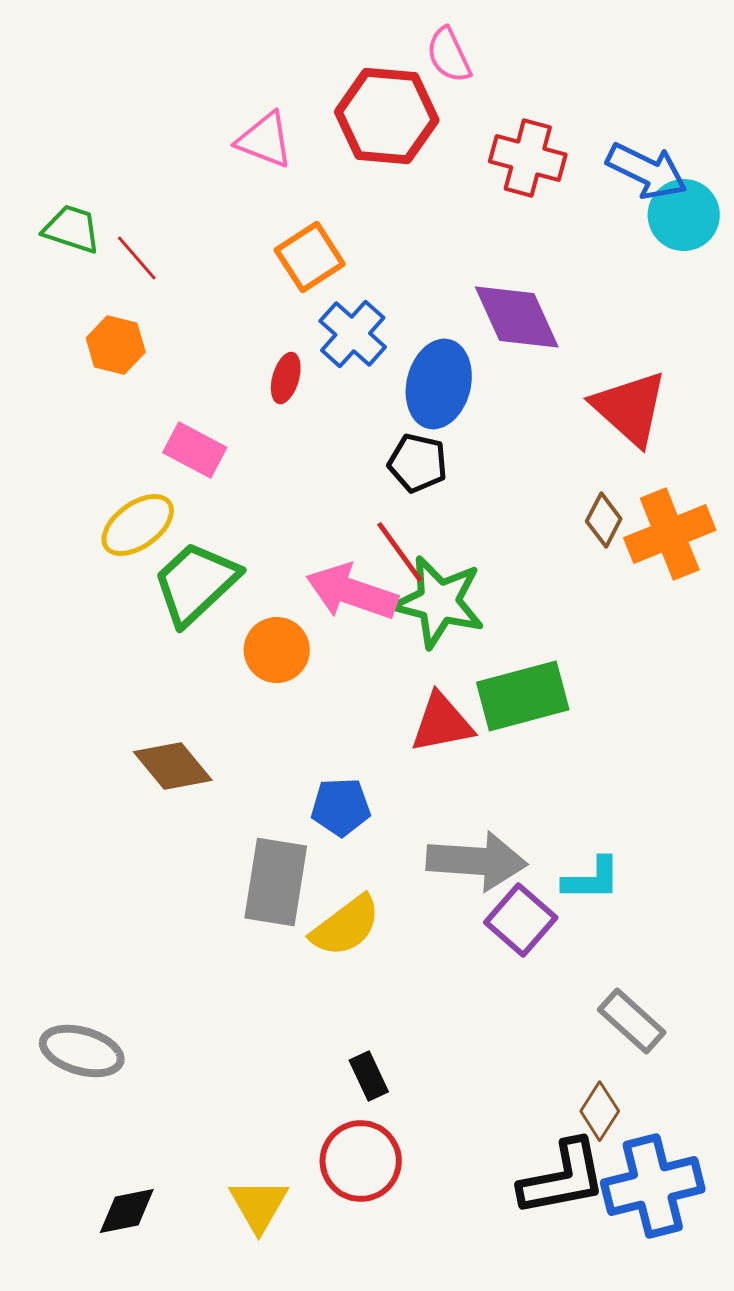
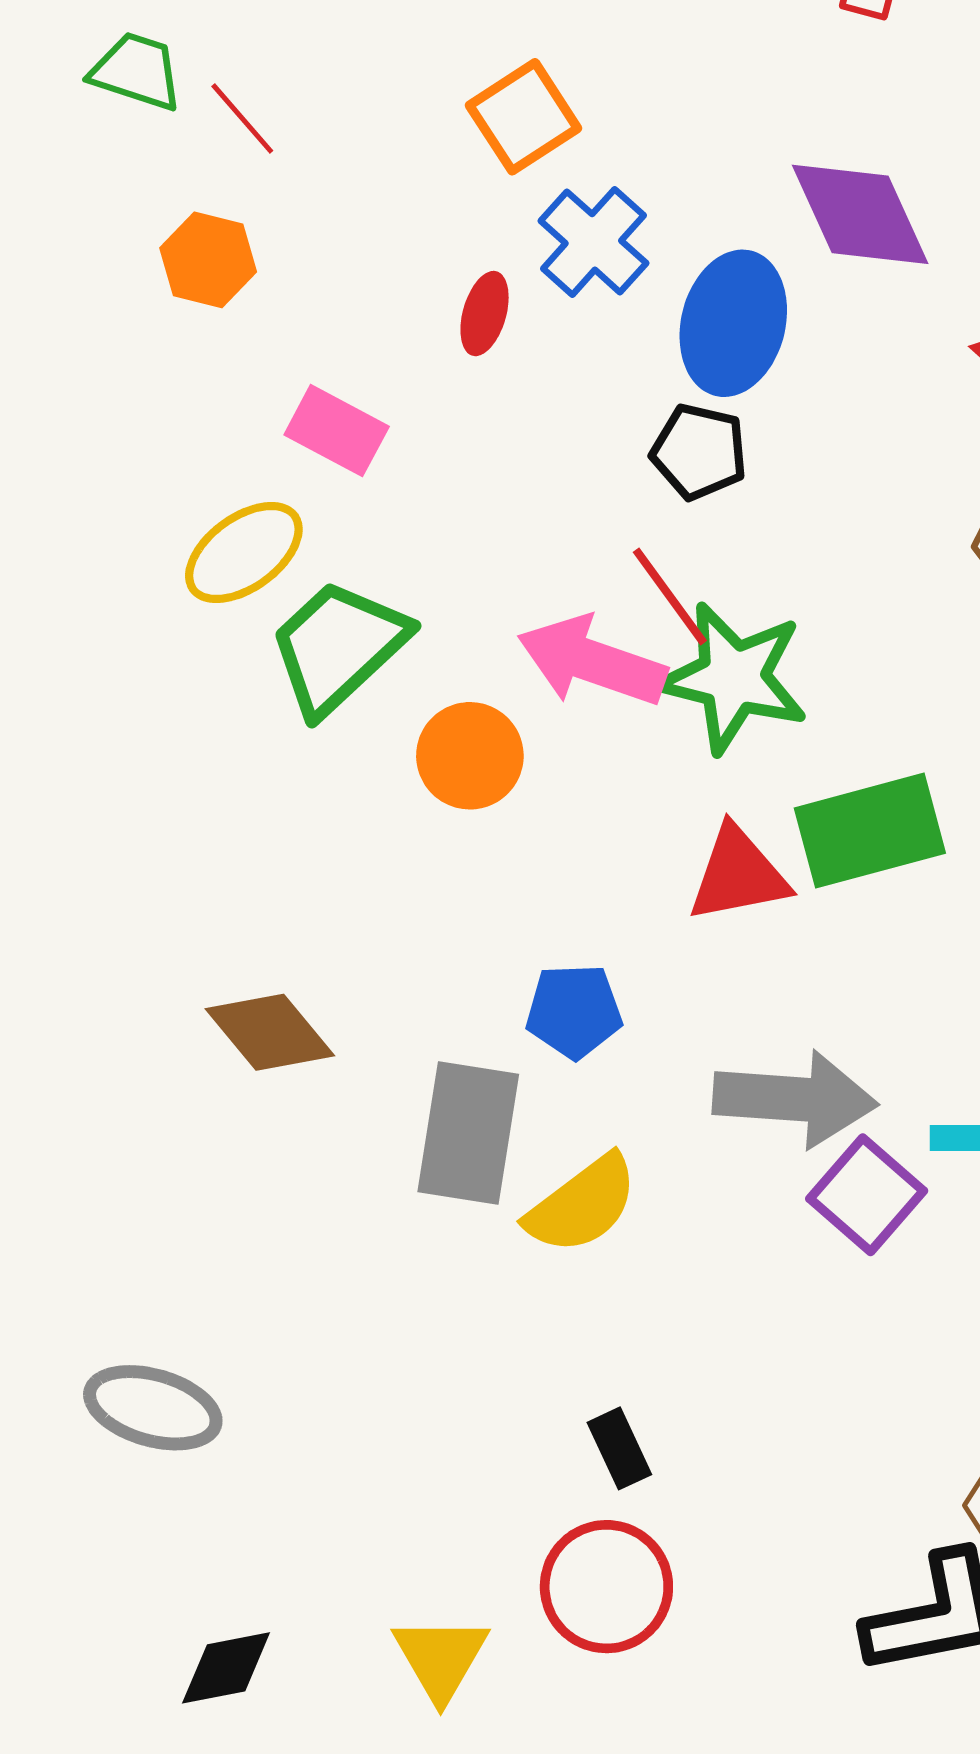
brown diamond: (173, 766) -> (270, 1032), moved

